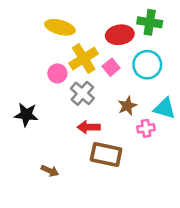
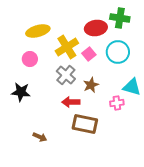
yellow ellipse: (60, 27) -> (38, 31), moved, turned -30
pink circle: (57, 73) -> (30, 59), moved
brown star: (127, 106) -> (91, 85), moved

